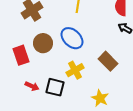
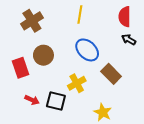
blue ellipse: (72, 38) -> (87, 50), moved

